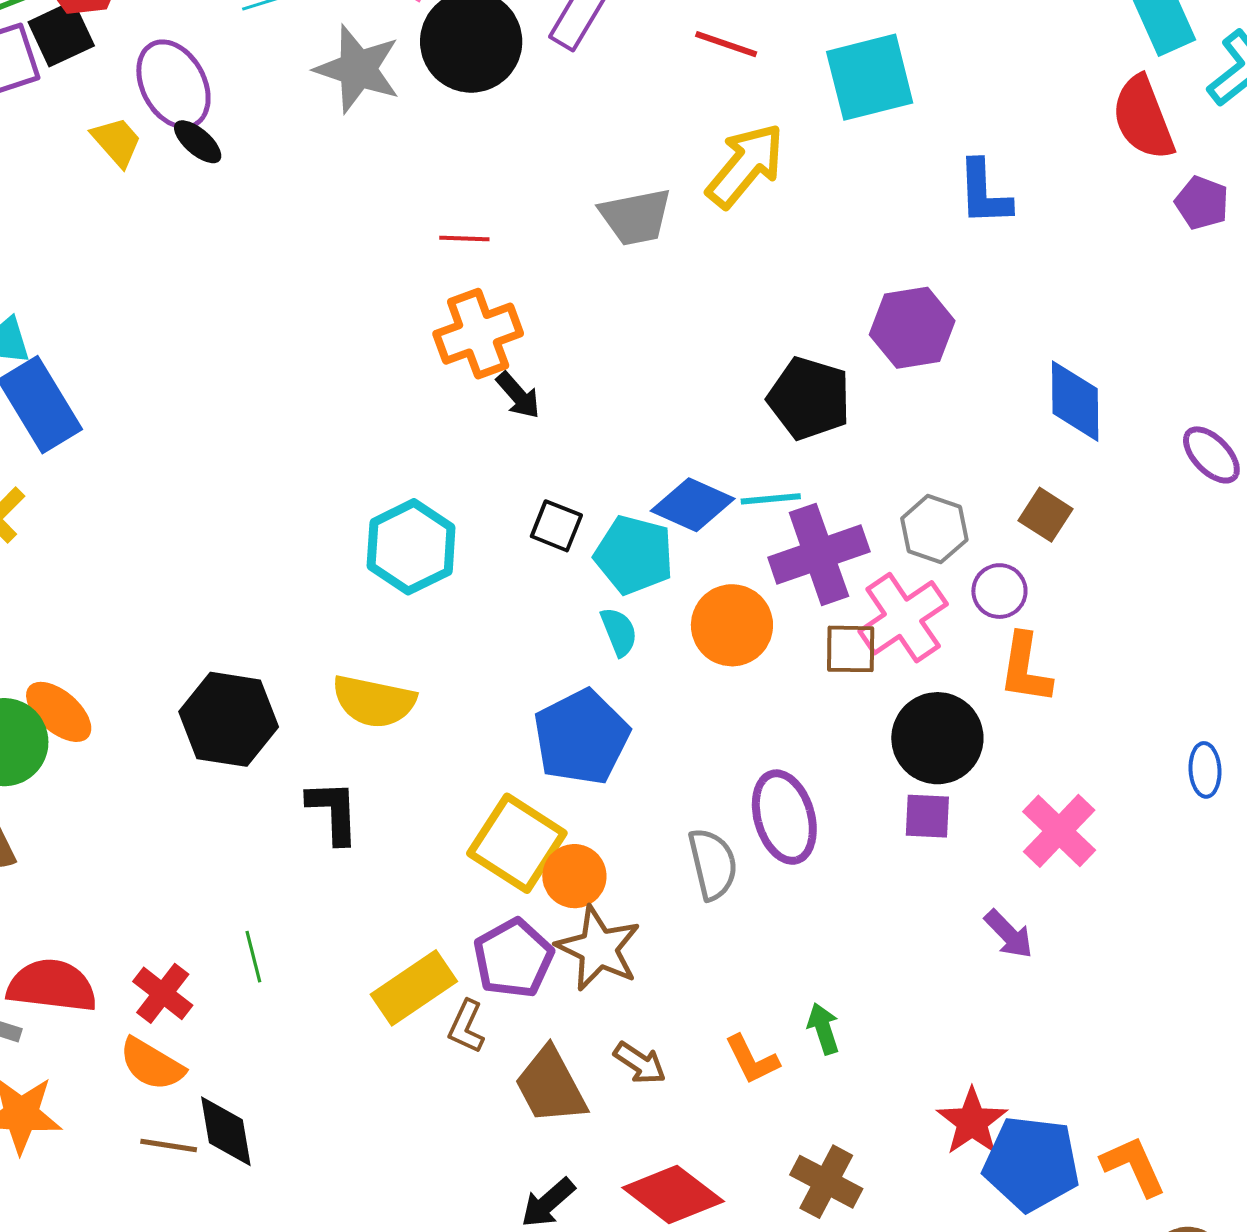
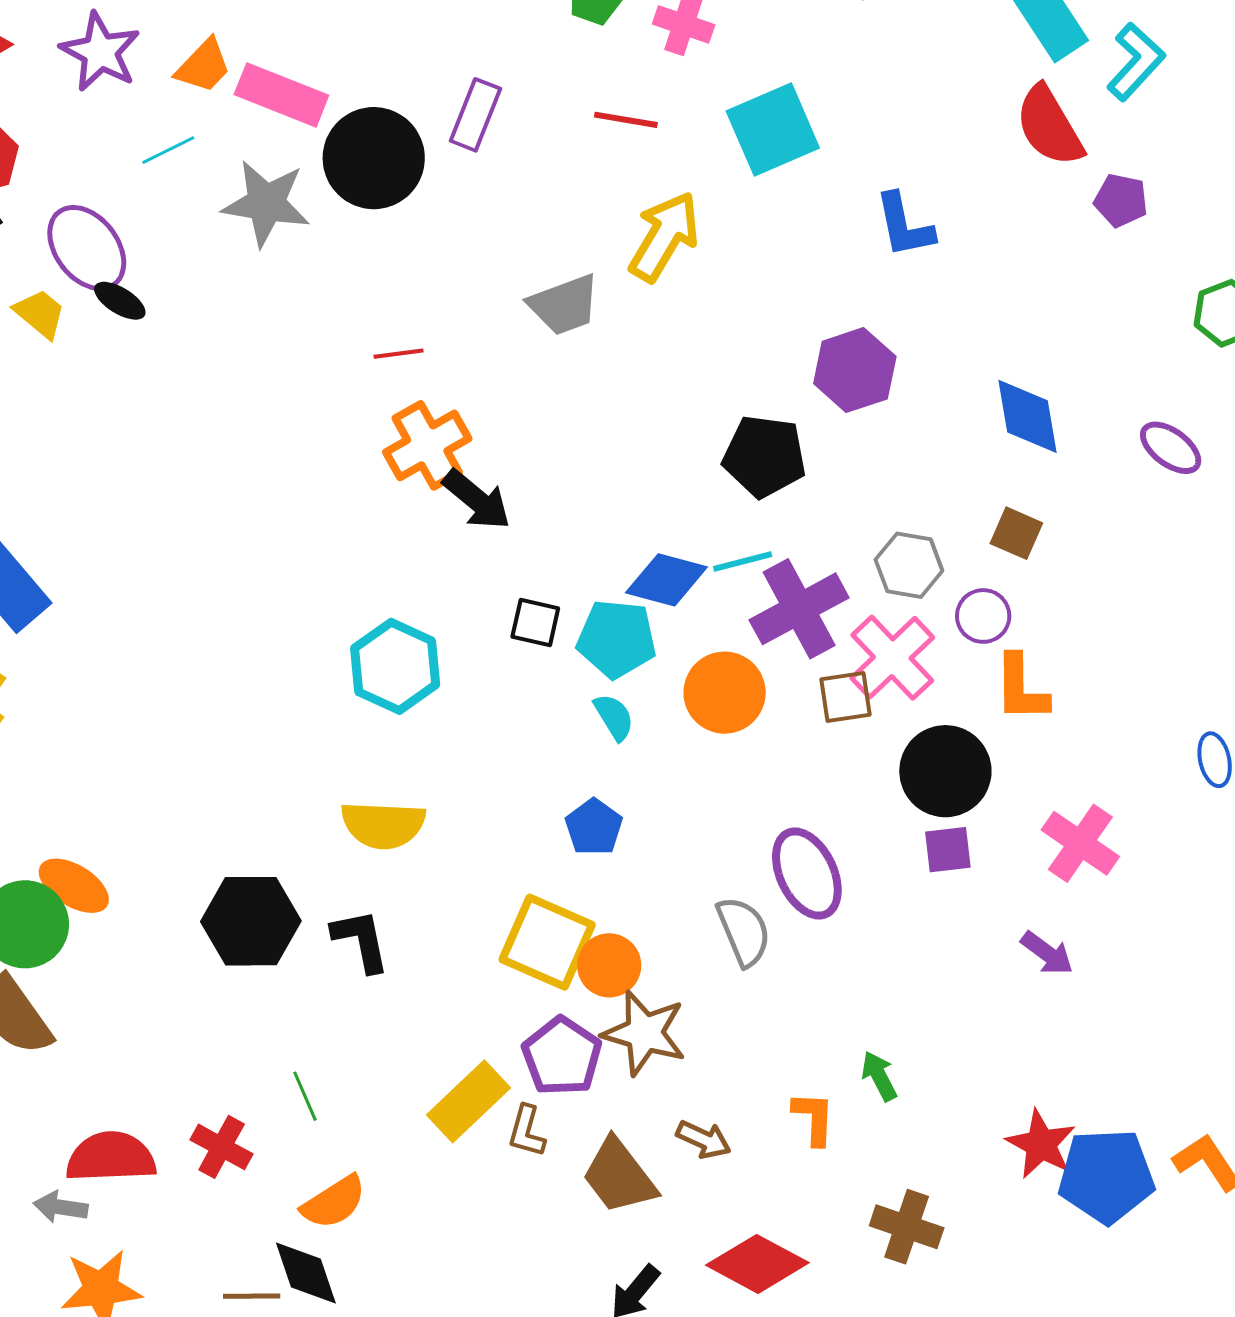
black arrow: (518, 395) -> (477, 500), size x1.4
black hexagon: (229, 719) -> (251, 921), moved
blue pentagon: (581, 737) -> (594, 827), size x0.6
orange L-shape: (752, 1060) -> (814, 1118), turned -142
orange semicircle: (152, 1064) -> (334, 1202), moved, turned -54

